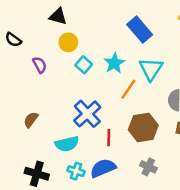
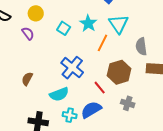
yellow circle: (68, 42) -> (36, 13), moved
red line: (109, 138) -> (100, 88), moved, turned -32

